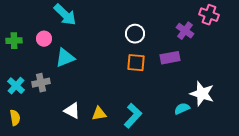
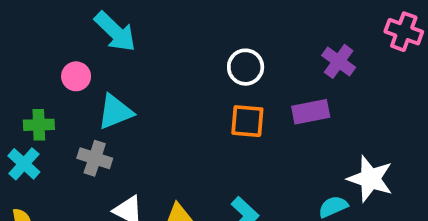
pink cross: (209, 15) -> (404, 32), moved
green cross: (14, 41) -> (39, 125), moved
gray cross: (41, 83) -> (95, 158), moved, turned 30

